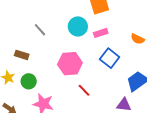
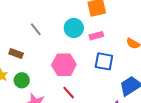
blue square: (110, 58) -> (104, 61), turned -30
red line: (84, 90) -> (69, 93), moved

